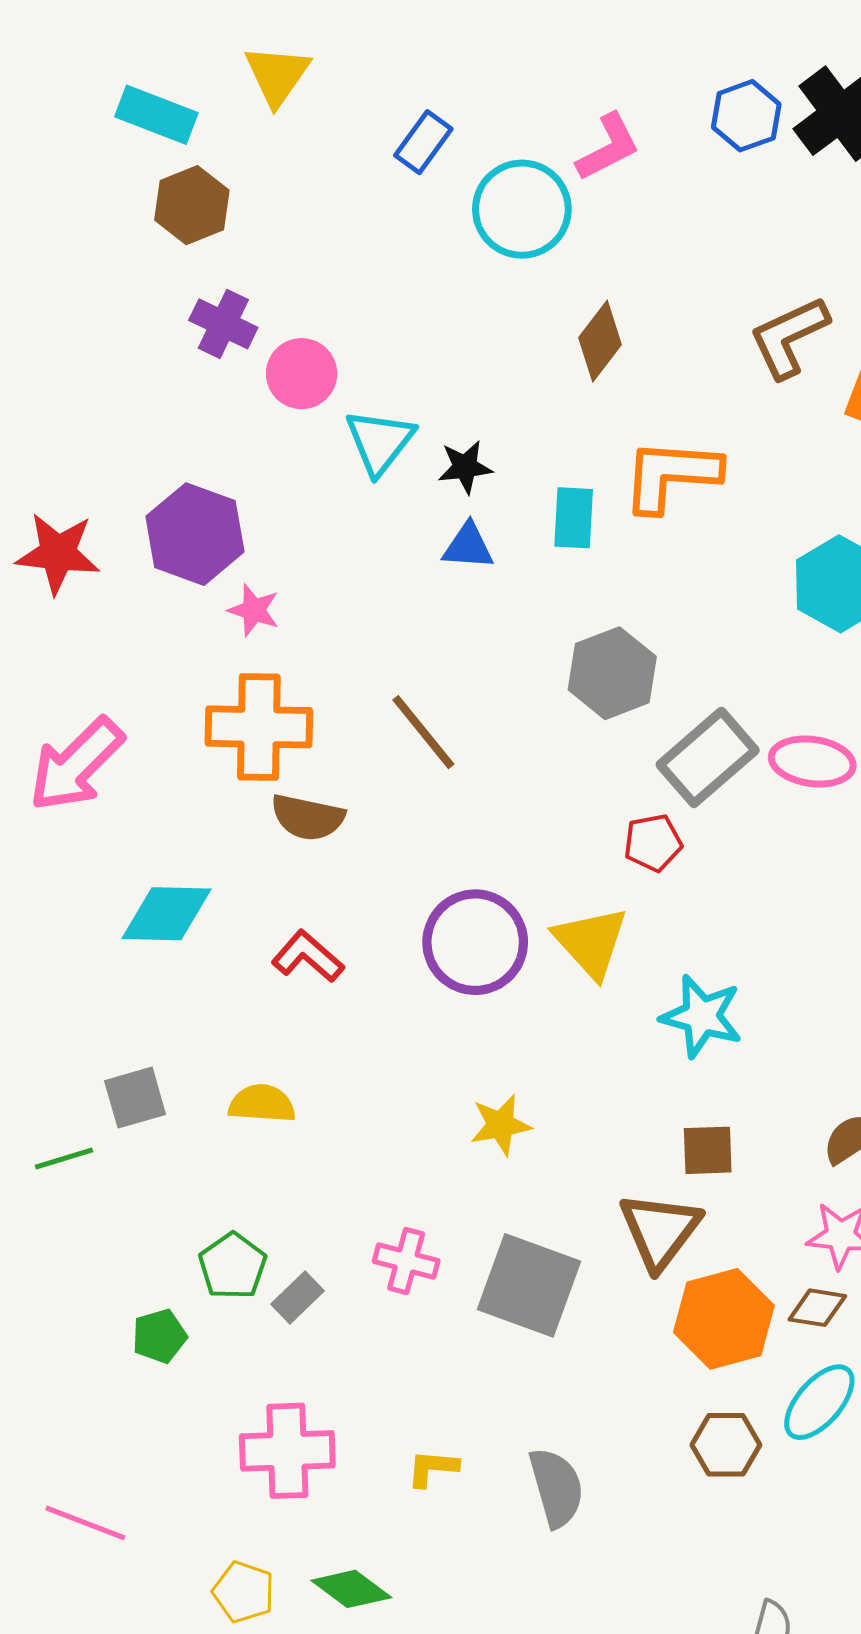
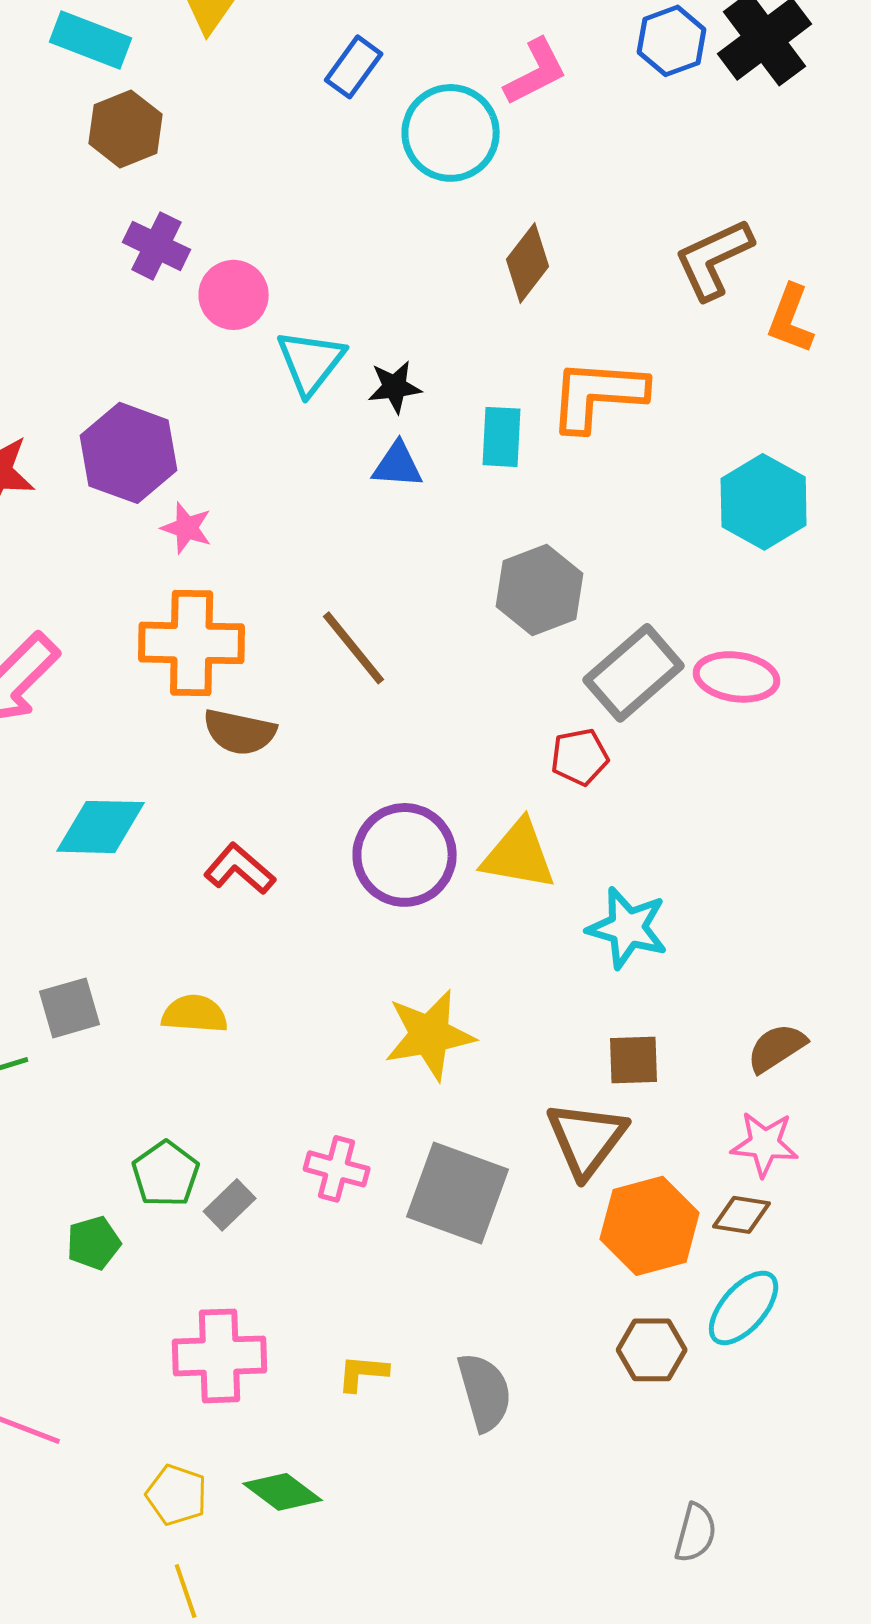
yellow triangle: (591, 942) -> (519, 855), turned -38
yellow star: (501, 1125) -> (430, 1035), size x1.5

